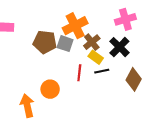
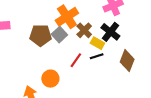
gray square: (65, 44) -> (59, 35), turned 35
yellow rectangle: (96, 57) -> (97, 43), moved
red line: (79, 73) -> (76, 60), turned 35

